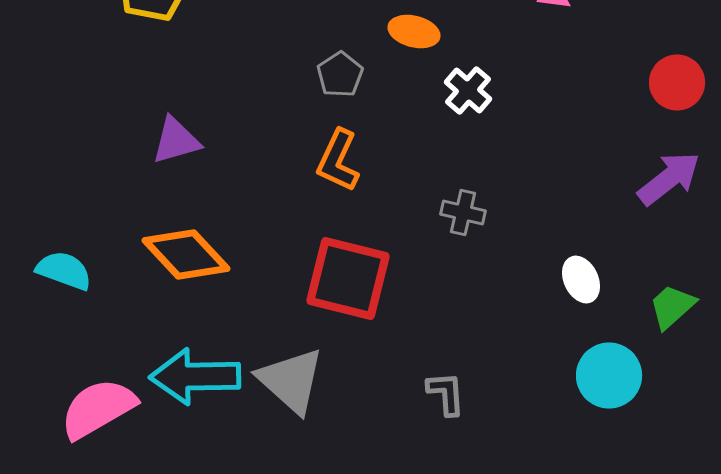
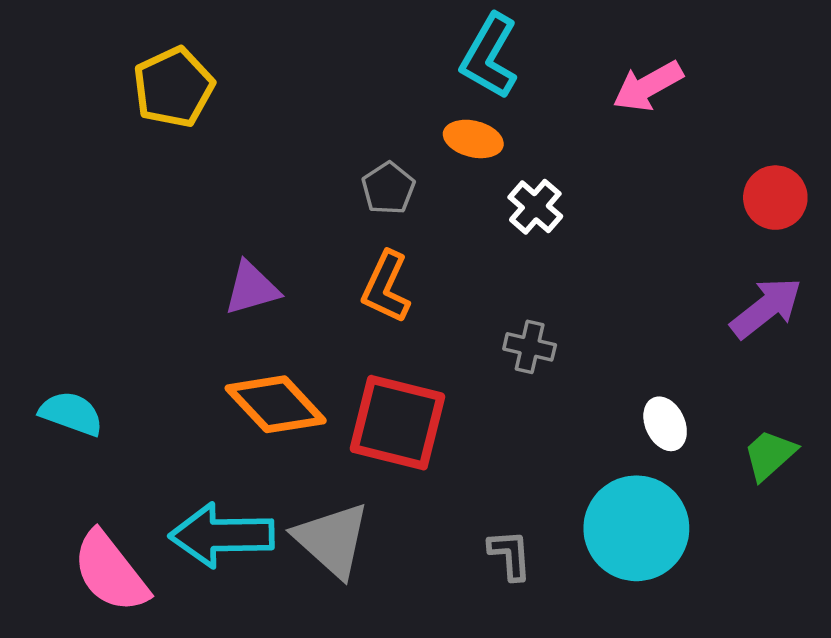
purple triangle: (176, 141) -> (252, 288), moved
orange diamond: (186, 255) -> (276, 404), moved
cyan circle: (609, 376) -> (636, 528), moved, size x1.4
pink semicircle: (98, 409) -> (110, 572), turned -98

